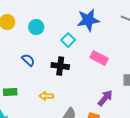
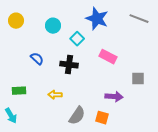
blue star: (88, 20) -> (97, 19), turned 30
cyan circle: (36, 27) -> (53, 26), moved
purple arrow: (105, 98) -> (114, 97), turned 54

